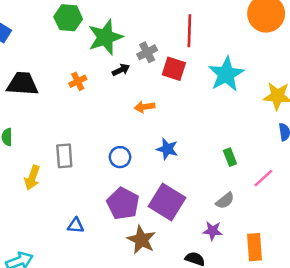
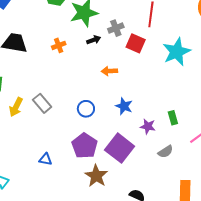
gray rectangle: (64, 156) -> (42, 103), turned -42
yellow arrow: (32, 178) -> (16, 107), moved
purple star: (213, 231) -> (148, 126), moved

